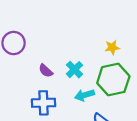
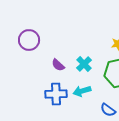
cyan arrow: (84, 95) -> (82, 91), moved

